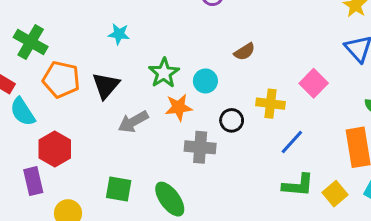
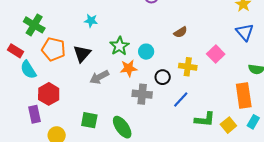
brown semicircle: (244, 52) -> (180, 32), moved
blue line: (292, 142) -> (181, 99), moved

